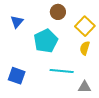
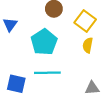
cyan line: (62, 71) -> (47, 73), moved

